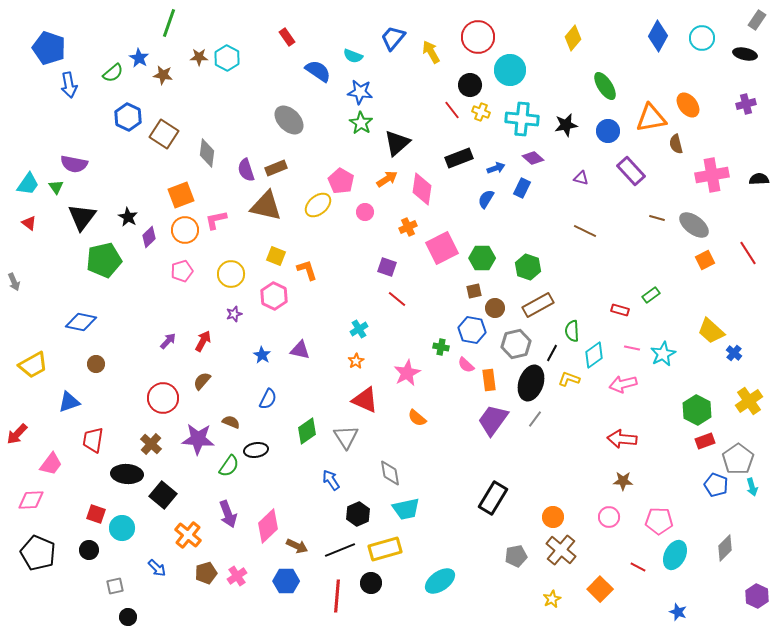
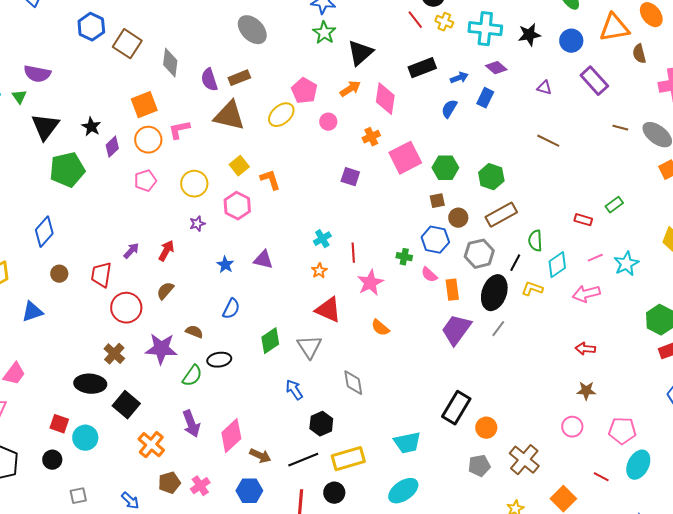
yellow square: (276, 256) -> (239, 166), turned 30
red line: (397, 299) -> (353, 253), moved, turned 48
blue diamond: (81, 322) -> (44, 232), turned -60
pink line: (632, 348) -> (595, 258), turned -35
red arrow: (622, 439) -> (585, 349), size x0.7
red trapezoid: (93, 440) -> (101, 275), moved
cyan trapezoid: (406, 509) -> (407, 443), moved
orange circle: (553, 517) -> (486, 428), moved
blue arrow: (157, 568) -> (130, 501), moved

